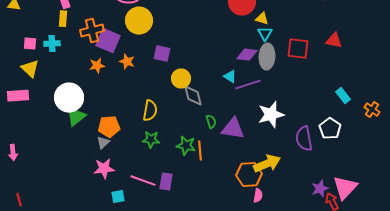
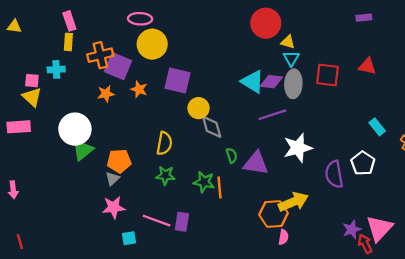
pink square: (30, 44) -> (32, 81), moved
purple square: (162, 54) -> (178, 81), size x1.4
cyan triangle: (230, 77) -> (253, 82), moved, size x1.6

